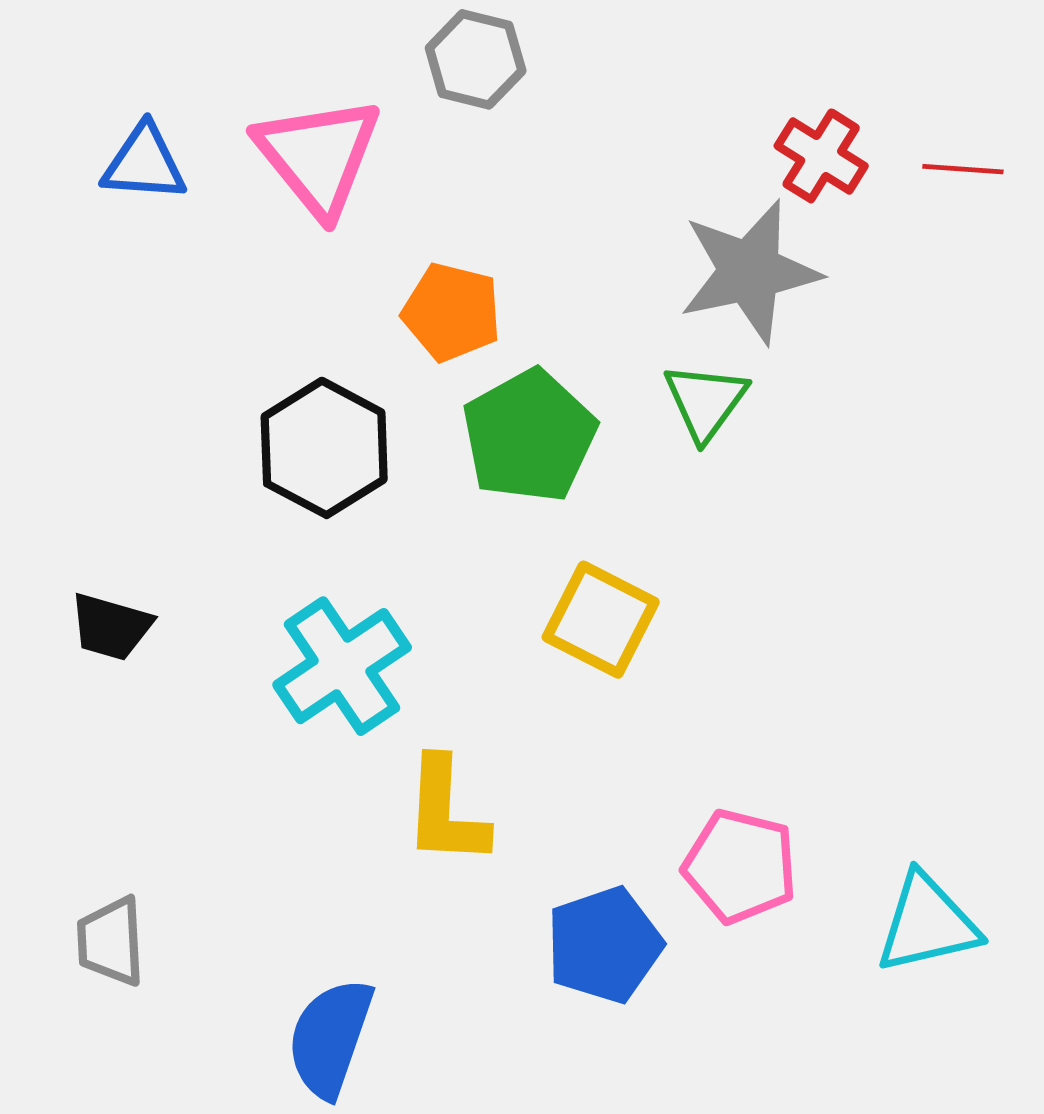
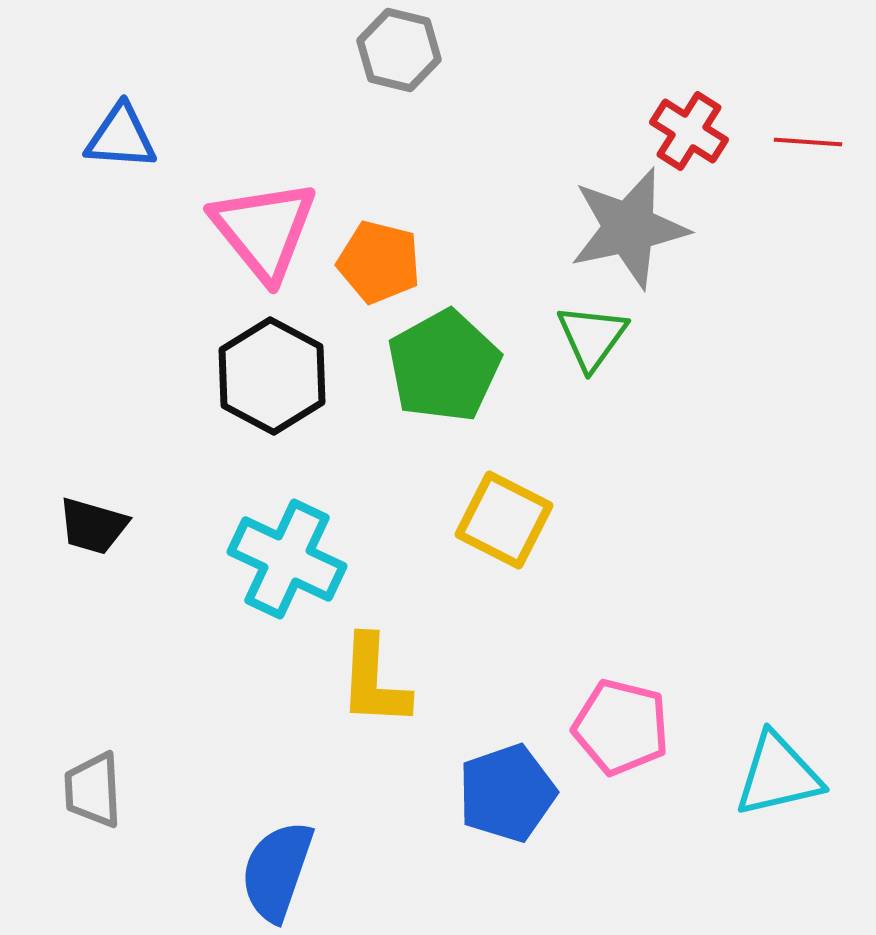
pink triangle: (318, 156) -> (264, 230), moved
cyan cross: (342, 666) -> (287, 559), turned -31

